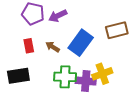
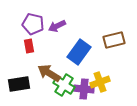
red rectangle: (29, 46) -> (29, 46), moved
brown arrow: (53, 47) -> (49, 73), moved, size x1.6
green cross: (65, 77) -> (64, 85), turned 30

